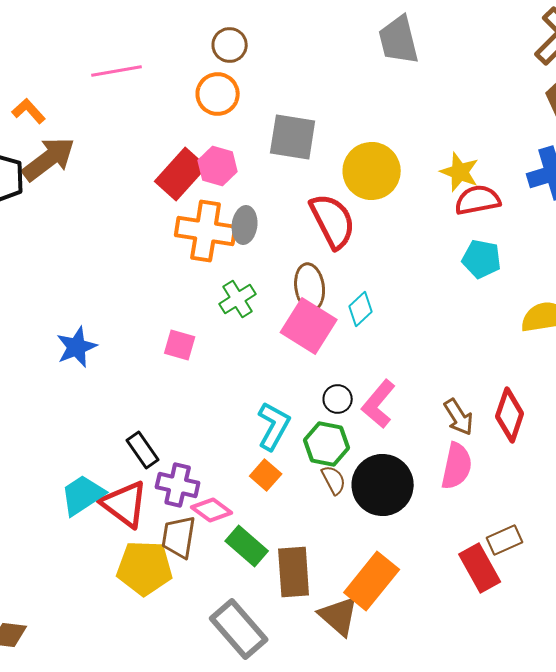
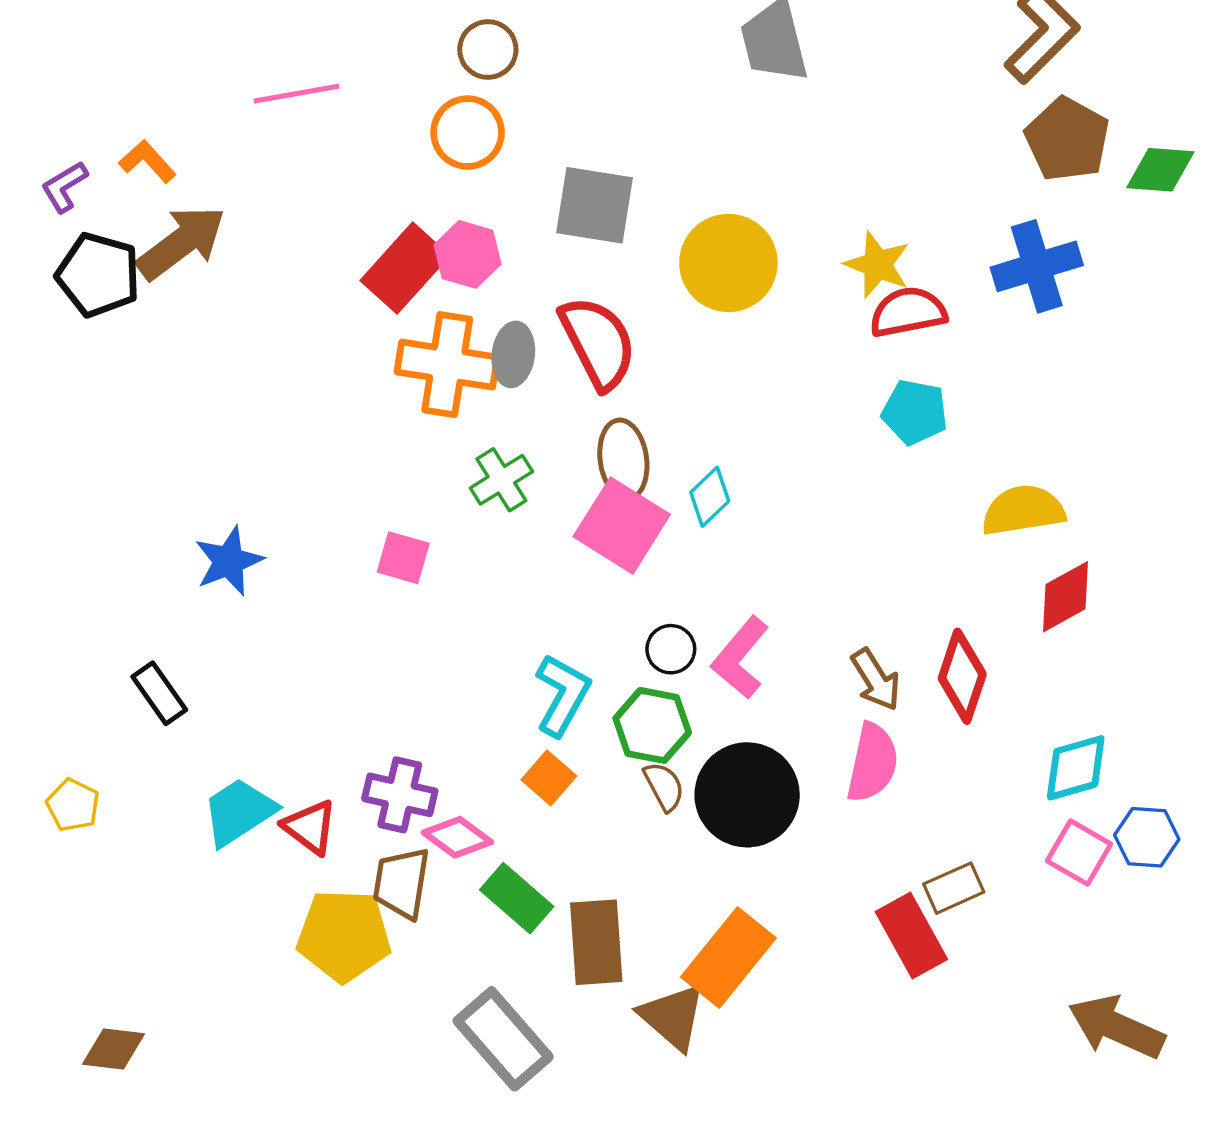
red semicircle: (333, 221) -> (598, 343), moved
black rectangle: (143, 450) -> (159, 693), moved
red triangle: (125, 504) -> (310, 827), size x0.7

